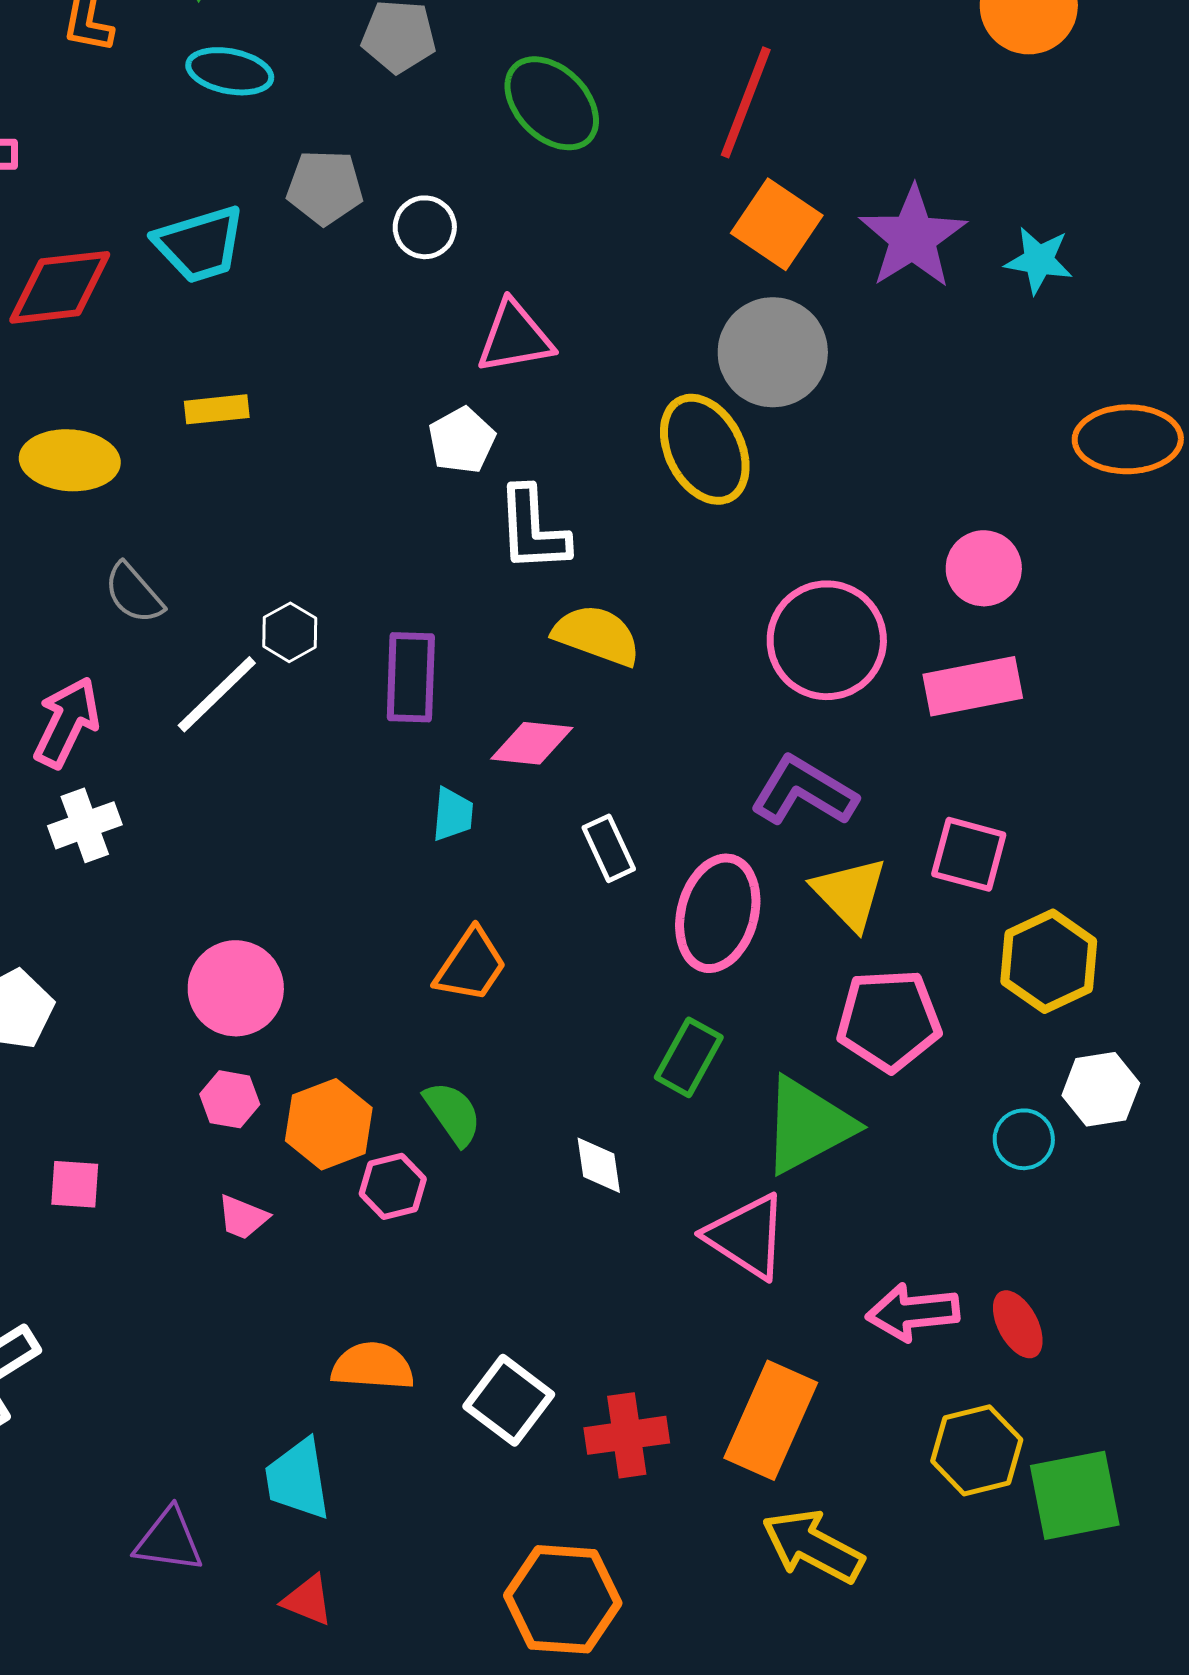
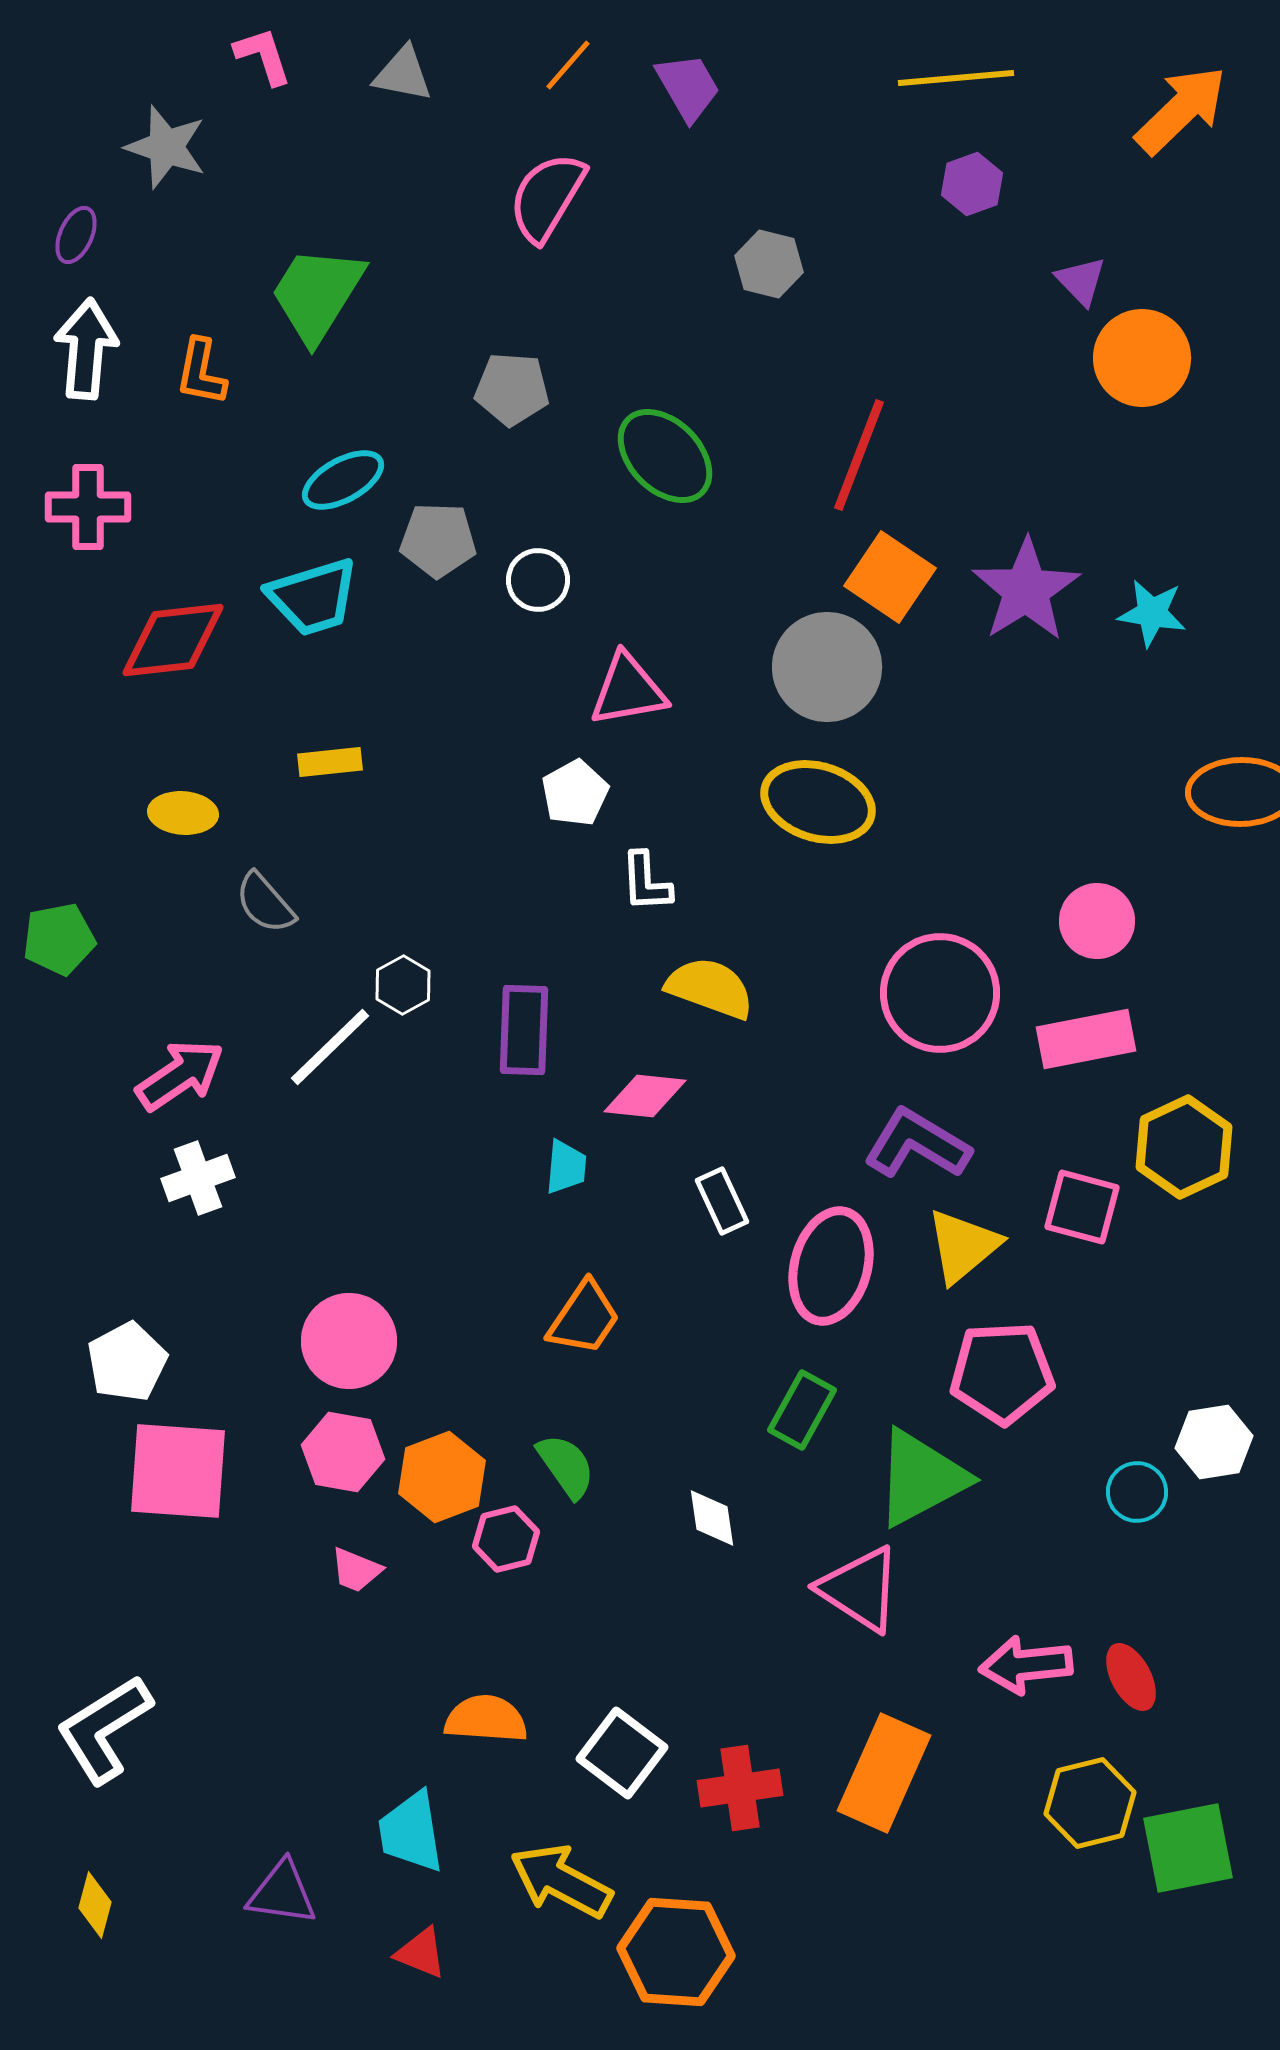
cyan ellipse: (230, 71) -> (343, 480), moved, turned -40
gray circle: (773, 352) -> (827, 667), moved
yellow ellipse: (705, 449) -> (818, 802), turned -46
yellow ellipse: (70, 460) -> (183, 813), size x0.7
white L-shape: (533, 529) -> (646, 882), size x0.7
gray semicircle: (134, 593) -> (265, 903), moved
pink arrow: (67, 722) -> (180, 1075), turned 30
yellow triangle: (850, 893) -> (963, 1246), turned 34
yellow hexagon: (1049, 961) -> (1184, 1147), moved
pink hexagon: (230, 1099) -> (343, 1452), size x1.4
pink square: (75, 1184) -> (178, 1471), moved, size x2.0
yellow arrow: (813, 1546) -> (561, 1881), moved

